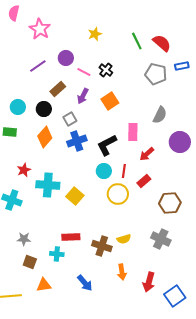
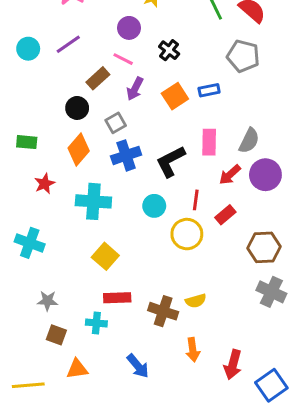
purple circle: (66, 58) -> (129, 28), moved
blue rectangle: (182, 66) -> (209, 90), moved
pink line: (84, 72) -> (123, 59), moved
cyan circle: (18, 107) -> (28, 49), moved
gray semicircle: (160, 115) -> (249, 141), moved
purple circle: (180, 142) -> (265, 175), moved
red star: (24, 170) -> (44, 184), moved
cyan circle: (104, 171) -> (154, 206), moved
cyan cross: (48, 185) -> (93, 201), moved
yellow square: (75, 196) -> (105, 256), moved
gray cross: (161, 239) -> (271, 292), moved

